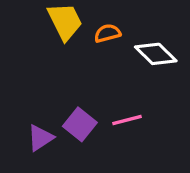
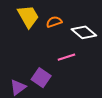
pink line: (127, 120) -> (66, 57), moved

